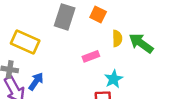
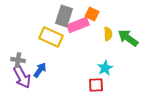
yellow rectangle: (25, 42) -> (51, 37), moved
pink rectangle: (91, 56) -> (78, 25), moved, size x1.5

